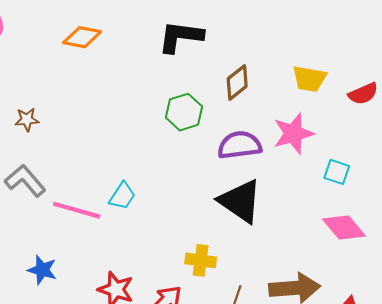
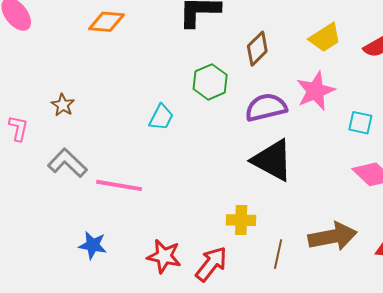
yellow trapezoid: (309, 79) -> (325, 38), turned -36
brown star: (27, 119) -> (63, 105), turned -30
cyan trapezoid: (122, 196) -> (161, 117), moved

